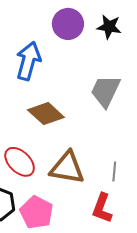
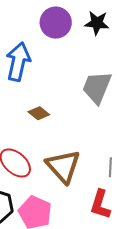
brown diamond: (46, 114) -> (39, 113), size x0.6
brown triangle: (67, 168) -> (63, 166), turned 42

